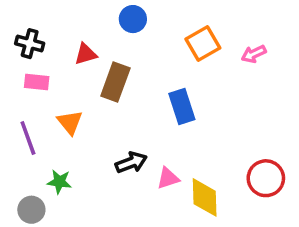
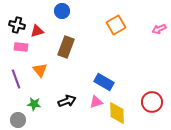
blue circle: (133, 19) -> (62, 11), moved
red triangle: (86, 54) -> (37, 31), moved
pink arrow: (254, 54) -> (159, 29), moved
blue rectangle: (182, 107) -> (104, 82), moved, turned -42
black arrow: (131, 162) -> (67, 101), moved

